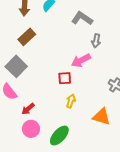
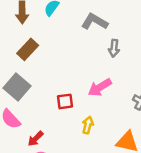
pink arrow: (81, 60) -> (100, 87), moved
red square: (65, 78) -> (65, 101), moved

